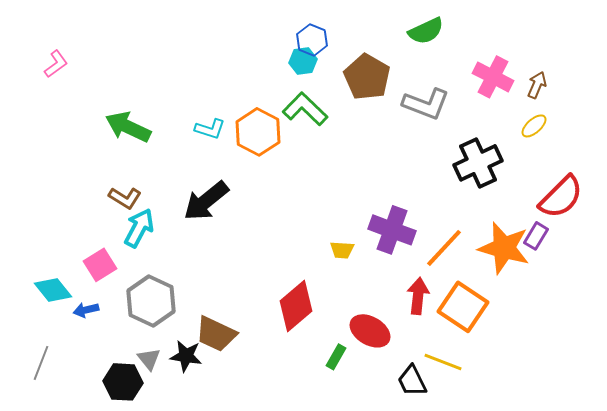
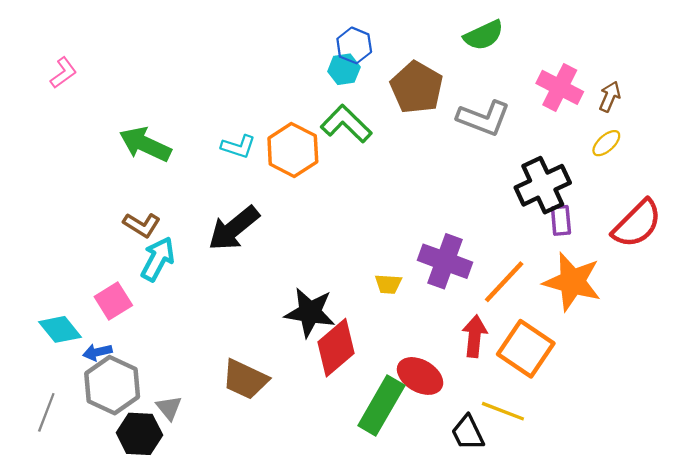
purple rectangle: (536, 236) -> (561, 220), moved, turned -36
gray hexagon: (151, 301) -> (112, 385), moved
black star: (186, 356) -> (310, 312), moved, size x1.4
green rectangle: (336, 357) -> (381, 406), size x2.0

